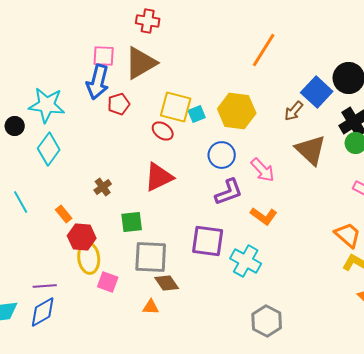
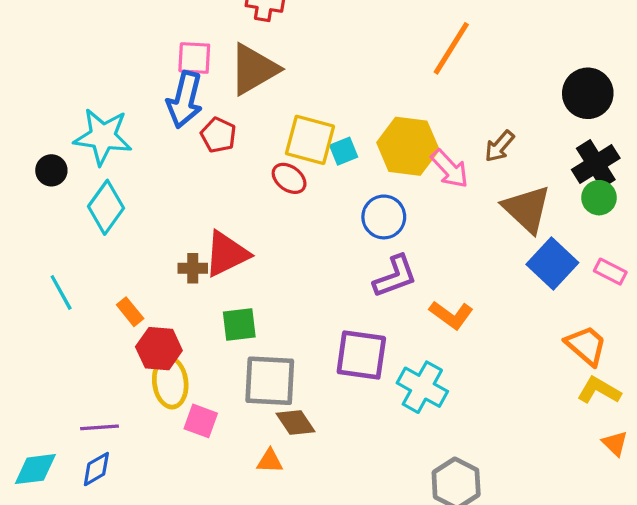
blue square: (317, 92) -> (552, 264), moved
red pentagon: (119, 104) -> (218, 135), turned -30
pink arrow: (263, 170) -> (450, 169), moved
red triangle: (159, 177) -> (226, 254), moved
brown cross: (103, 187) -> (193, 268), turned 36
blue diamond: (43, 312) -> (96, 469), size x0.7

